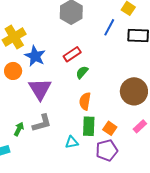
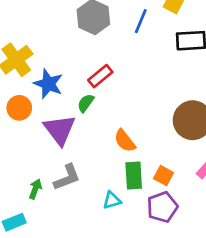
blue line: (109, 27) -> (141, 21), moved
green semicircle: (82, 72) -> (86, 103), moved
orange semicircle: (85, 101) -> (125, 141), turned -42

